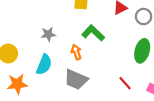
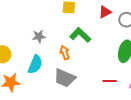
red line: (125, 83) -> (110, 81), turned -48

